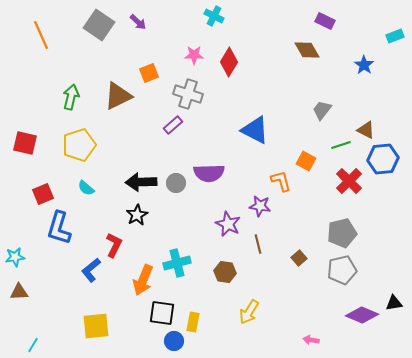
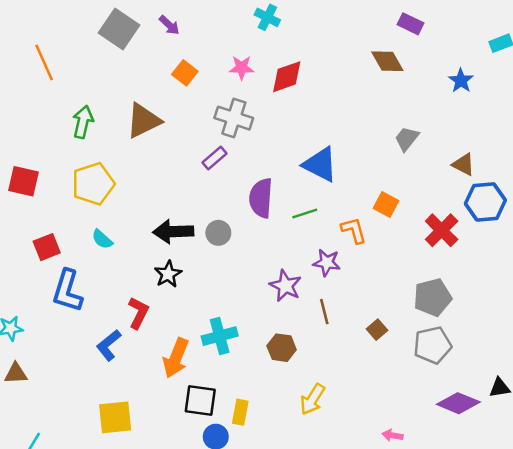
orange line: (41, 35) -> (44, 63), moved
red diamond: (229, 62) -> (287, 77), turned 40
orange square: (149, 73) -> (185, 73), moved, turned -30
green line: (341, 145) -> (305, 213), moved
purple semicircle: (209, 173) -> (261, 198), moved, turned 96

